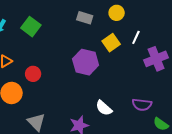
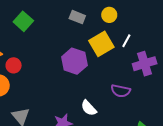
yellow square: (111, 43) -> (101, 44), size x1.4
red circle: (33, 74) -> (14, 65), moved
purple semicircle: (142, 105) -> (121, 91), moved

